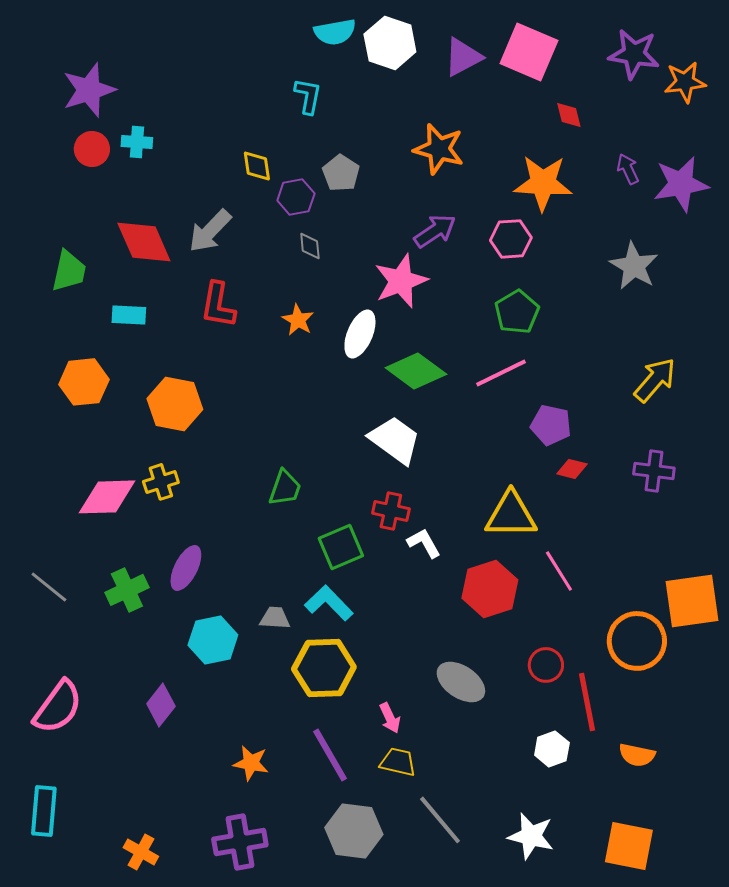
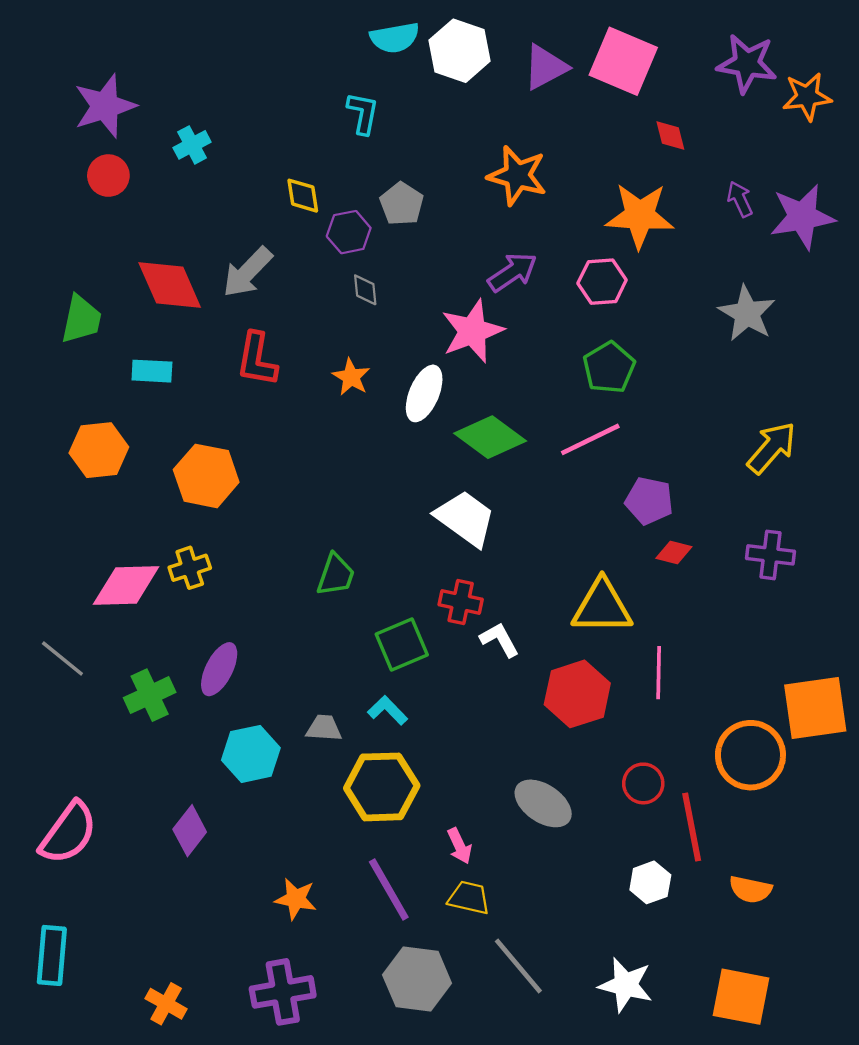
cyan cross: (137, 142) -> (192, 145), moved, turned -32
pink line: (559, 571) -> (659, 673), turned 33
gray line: (49, 587) -> (62, 659), moved
cyan L-shape: (329, 603) -> (388, 710), size x0.7

